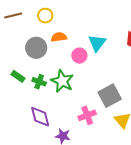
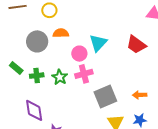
green star: (62, 81) -> (60, 77), size x0.7
green cross: (39, 82) -> (37, 76), turned -32
pink cross: (87, 115) -> (84, 74), moved

